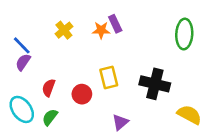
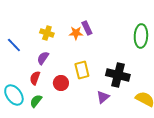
yellow cross: (64, 30) -> (47, 33), turned -32
purple semicircle: (23, 62) -> (43, 58), moved
purple triangle: (120, 122) -> (103, 97), moved

